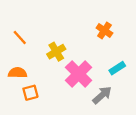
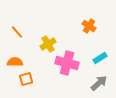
pink cross: (79, 74) -> (67, 63), turned -30
gray arrow: (102, 95) -> (99, 83), moved

